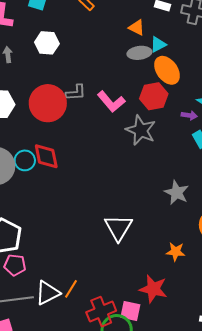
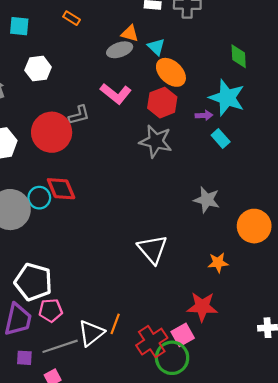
cyan triangle: (158, 44) -> (156, 47), turned -36
gray ellipse: (139, 53) -> (120, 50), moved
pink L-shape: (111, 102) -> (116, 94), moved
pink square: (130, 311) -> (183, 335), turned -30

